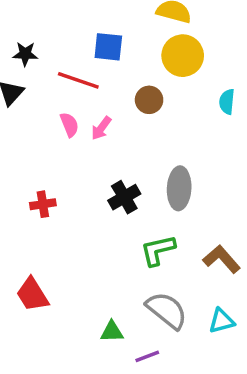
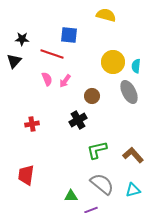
yellow circle: (183, 56) -> (113, 62), moved
brown circle: (149, 100) -> (92, 96), moved
gray ellipse: (179, 188) -> (129, 92), moved, turned -30
red trapezoid: (32, 294) -> (26, 175), turned 40

